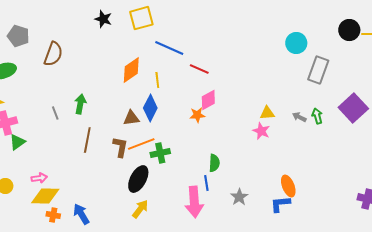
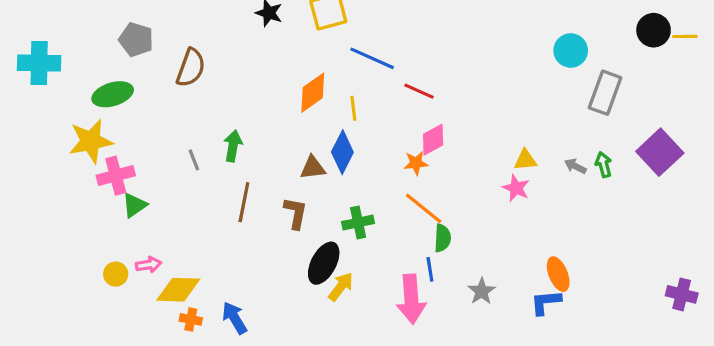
orange line: (141, 144) -> (424, 208), moved, turned 60
pink arrow: (39, 178) -> (149, 265), moved
yellow arrow: (140, 209) -> (341, 287), moved

